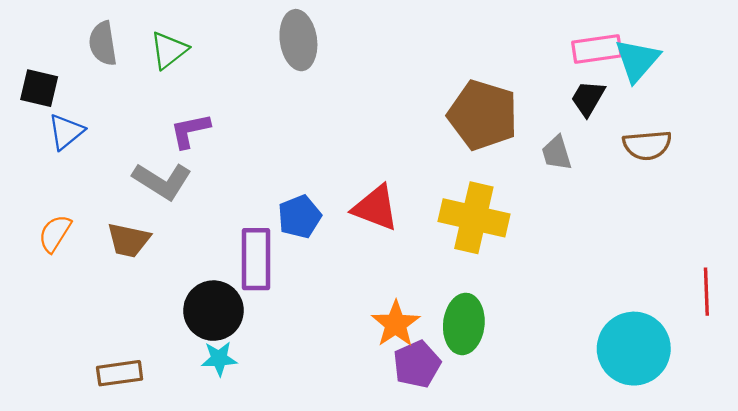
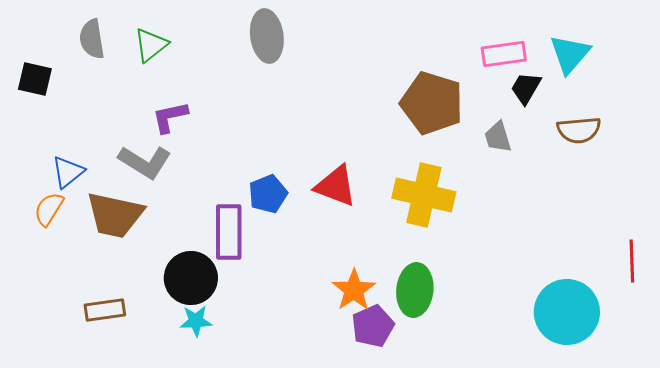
pink rectangle: (597, 49) -> (504, 54), moved
blue triangle: (66, 132) -> (68, 172), moved
brown trapezoid: (129, 240) -> (115, 215), size x1.5
brown rectangle: (120, 373) -> (105, 310), moved

